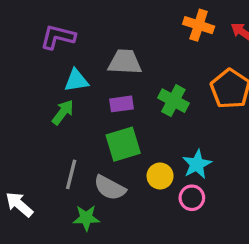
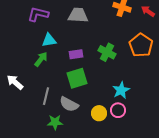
gray trapezoid: (125, 62) -> (78, 15), moved
yellow circle: (160, 176) -> (99, 113), moved
white arrow: (19, 204) -> (15, 82), moved

